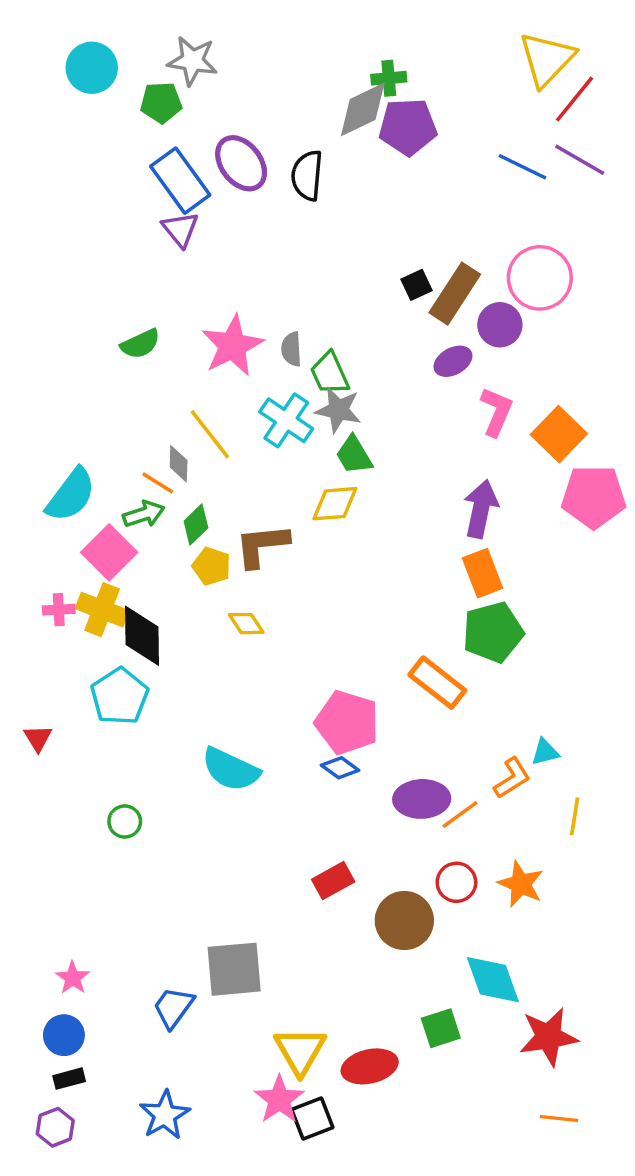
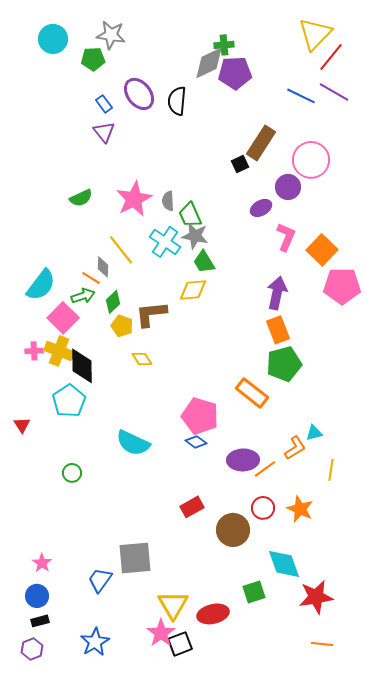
blue rectangle: (180, 181) -> (104, 104), size x0.5
brown rectangle: (455, 294) -> (261, 143), moved

